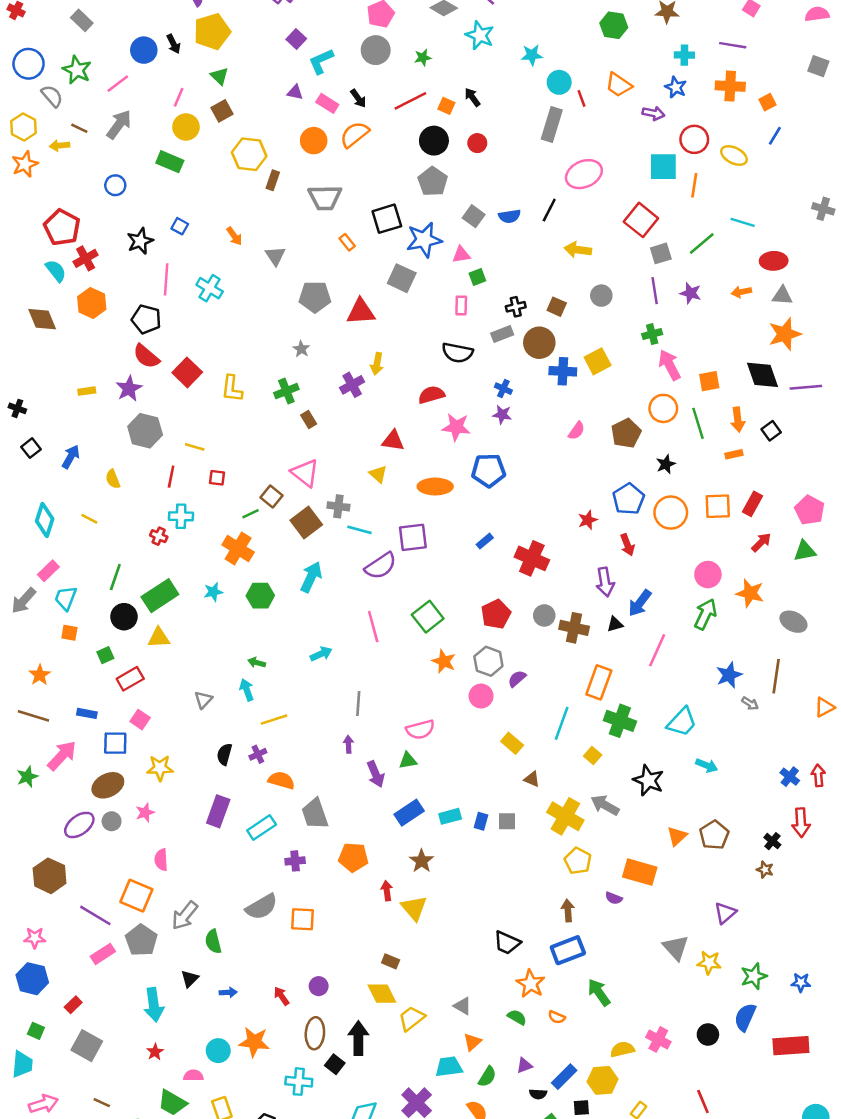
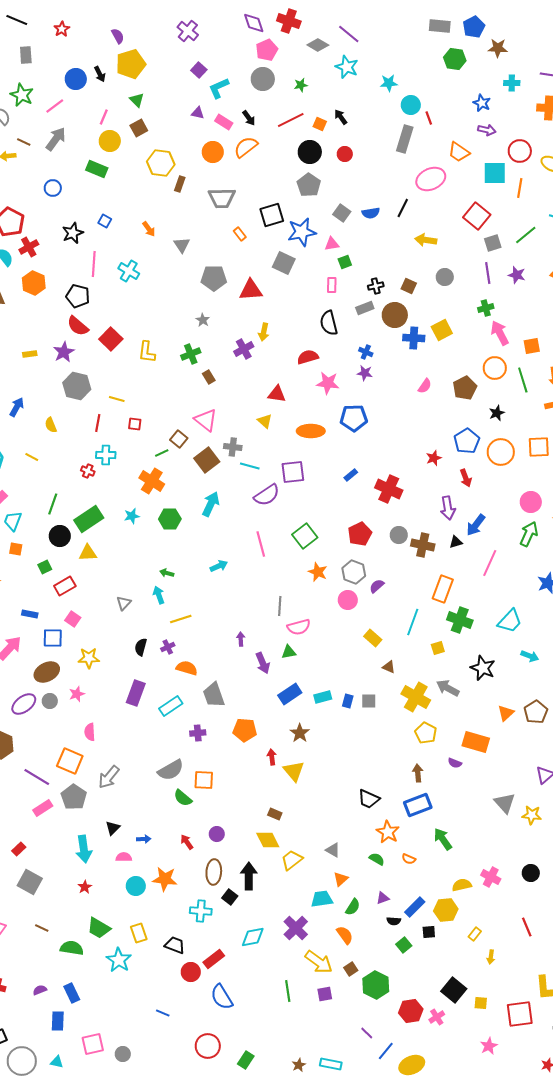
gray rectangle: (82, 20) -> (26, 55), turned 42
orange trapezoid: (619, 85) -> (459, 152), moved
blue star: (676, 87) -> (482, 103), moved
black semicircle: (457, 353) -> (329, 323), turned 65
gray line: (358, 703) -> (280, 606), moved
yellow square: (593, 756) -> (438, 648), turned 32
green semicircle: (213, 942) -> (183, 798), moved, turned -36
pink semicircle: (193, 1075) -> (124, 857), moved

